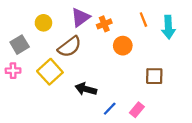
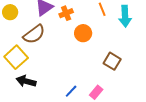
brown square: (154, 76) -> (112, 61), turned 30
black arrow: (86, 89) -> (26, 81), moved

